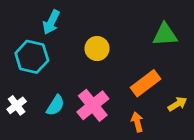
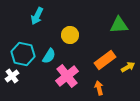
cyan hexagon: (32, 57) -> (23, 54), moved
yellow arrow: (177, 104) -> (128, 67), moved
cyan semicircle: (55, 105) -> (49, 56), moved

